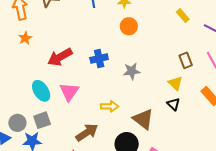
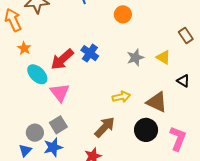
blue cross: (99, 58) -> (90, 53), moved, turned -30
yellow triangle: (175, 83) -> (163, 57), moved
cyan ellipse: (41, 91) -> (37, 74), moved
pink triangle: (69, 92) -> (60, 93), moved

